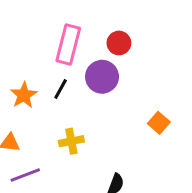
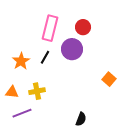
yellow cross: (71, 141) -> (37, 91), moved

